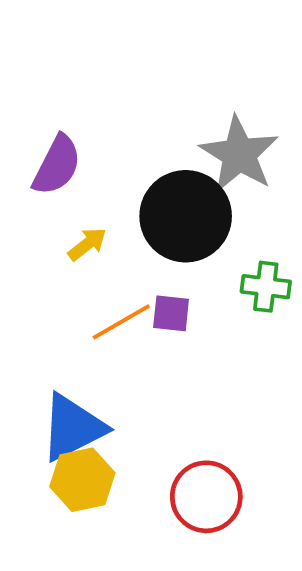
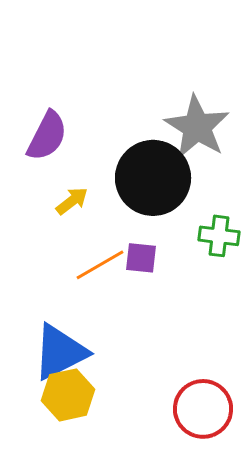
red circle: (206, 497) -> (203, 409), moved

